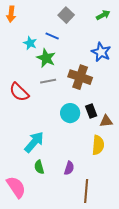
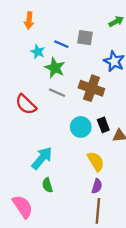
orange arrow: (11, 14) -> (29, 20), moved
gray square: (66, 15) -> (85, 38), moved, turned -35
gray line: (48, 81) -> (57, 93), turned 35
yellow semicircle: (98, 145) -> (96, 161), moved, turned -36
purple semicircle: (69, 168) -> (97, 186), moved

